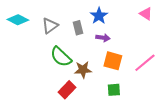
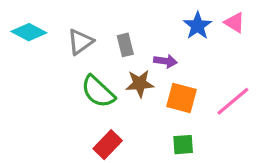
blue star: (99, 16) -> (198, 26), moved
brown star: (83, 70) -> (140, 84), moved

